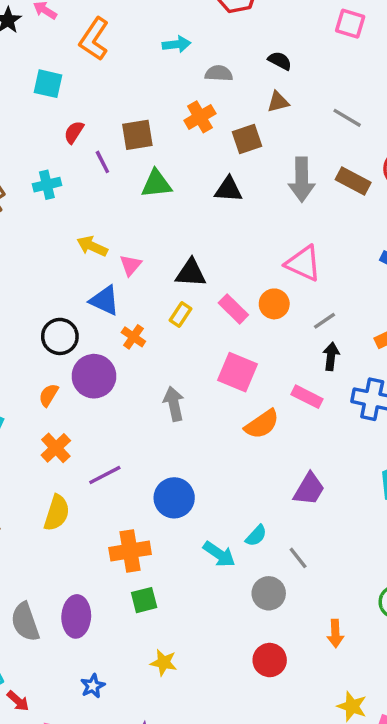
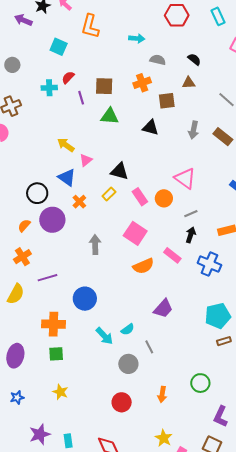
orange L-shape: (94, 39) -> (90, 26), turned -30
gray arrow: (302, 180) -> (194, 130), size x0.7
cyan cross: (47, 185) -> (49, 88), moved

